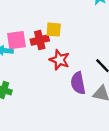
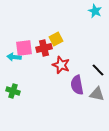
yellow square: (54, 30) -> (56, 39), turned -32

